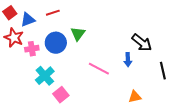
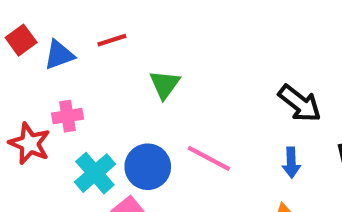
red star: (14, 38) -> (30, 144), moved
blue circle: (56, 43) -> (148, 167), moved
blue arrow: (128, 60) -> (291, 163), moved

